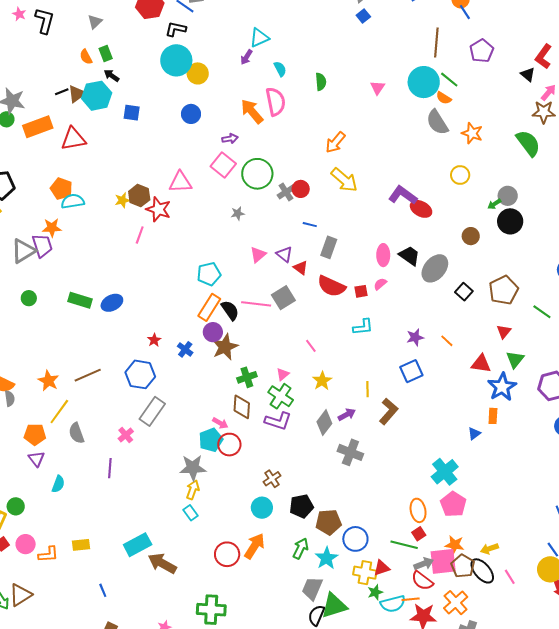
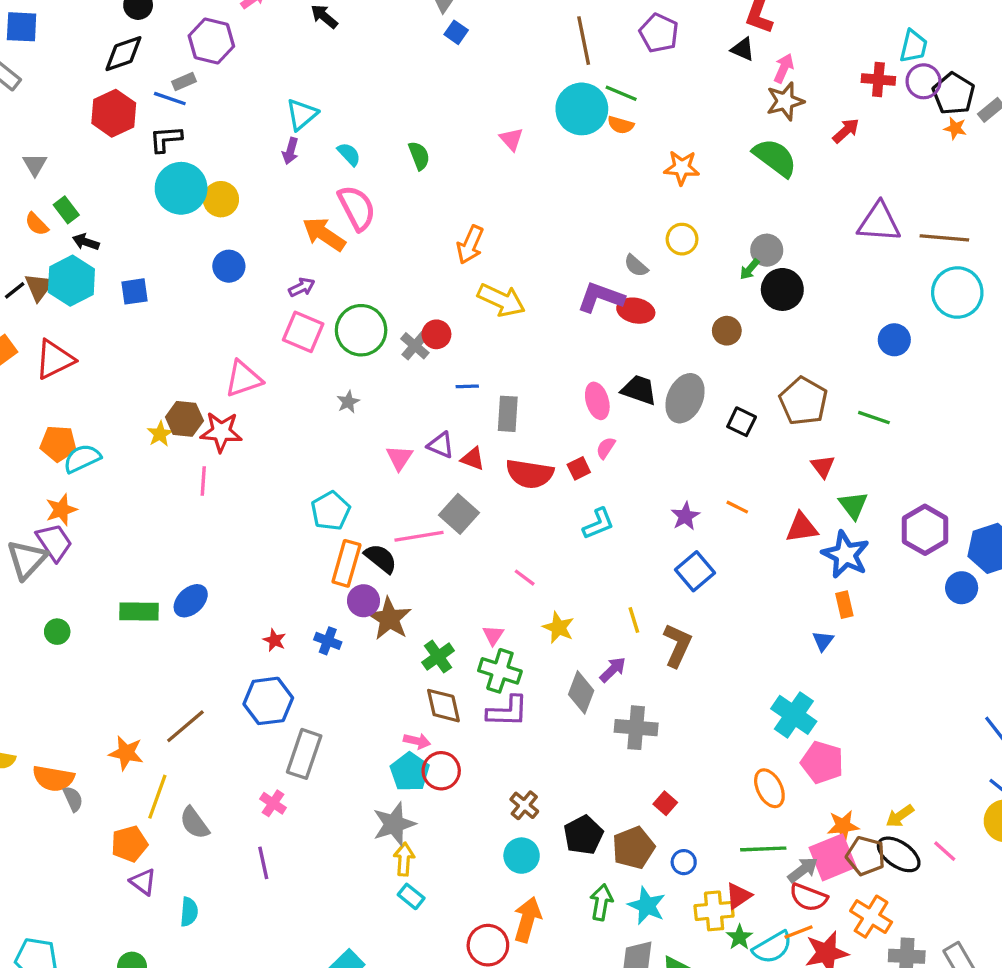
gray semicircle: (437, 122) -> (636, 266), moved, size x0.6
red square: (419, 534) -> (665, 803), moved
blue circle: (355, 539) -> (684, 862), size x0.6

